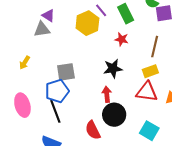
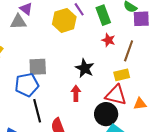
red star: (122, 39) -> (108, 40), moved
black star: (113, 68) -> (85, 68), turned 30
black line: (55, 111) -> (37, 111), moved
black circle: (114, 115) -> (106, 114), moved

